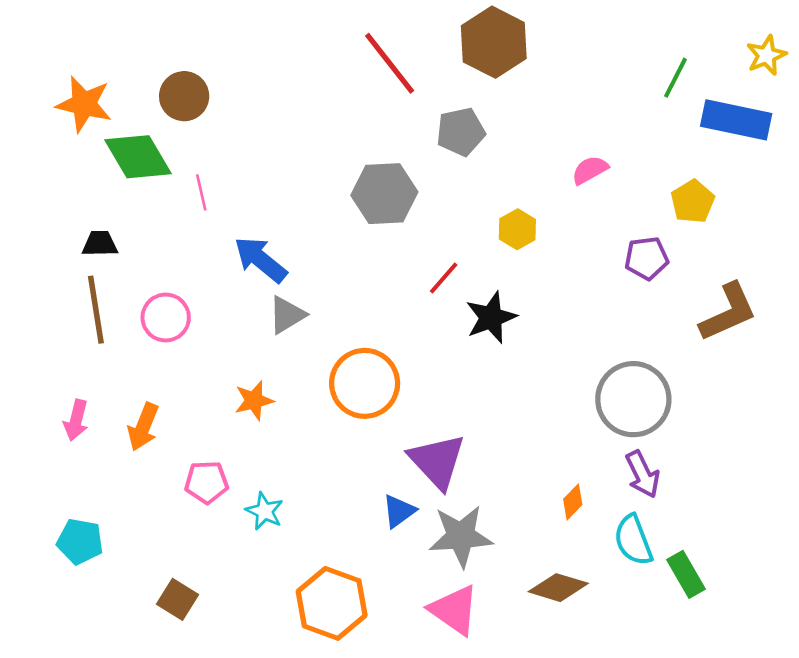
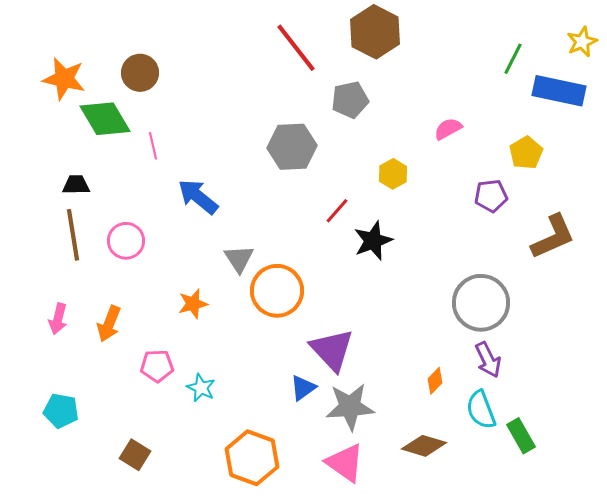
gray triangle: (287, 315) -> (239, 259), moved, turned -32

